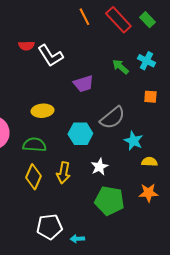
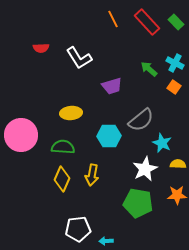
red semicircle: (26, 46) -> (41, 48), moved
orange square: (150, 97) -> (174, 87), moved, turned 32
white star: (99, 167) -> (145, 169), moved, size x1.4

